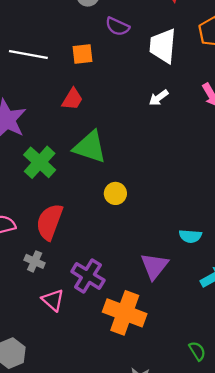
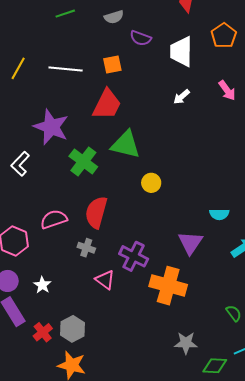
red trapezoid: (72, 99) -> (107, 104), size x1.6

